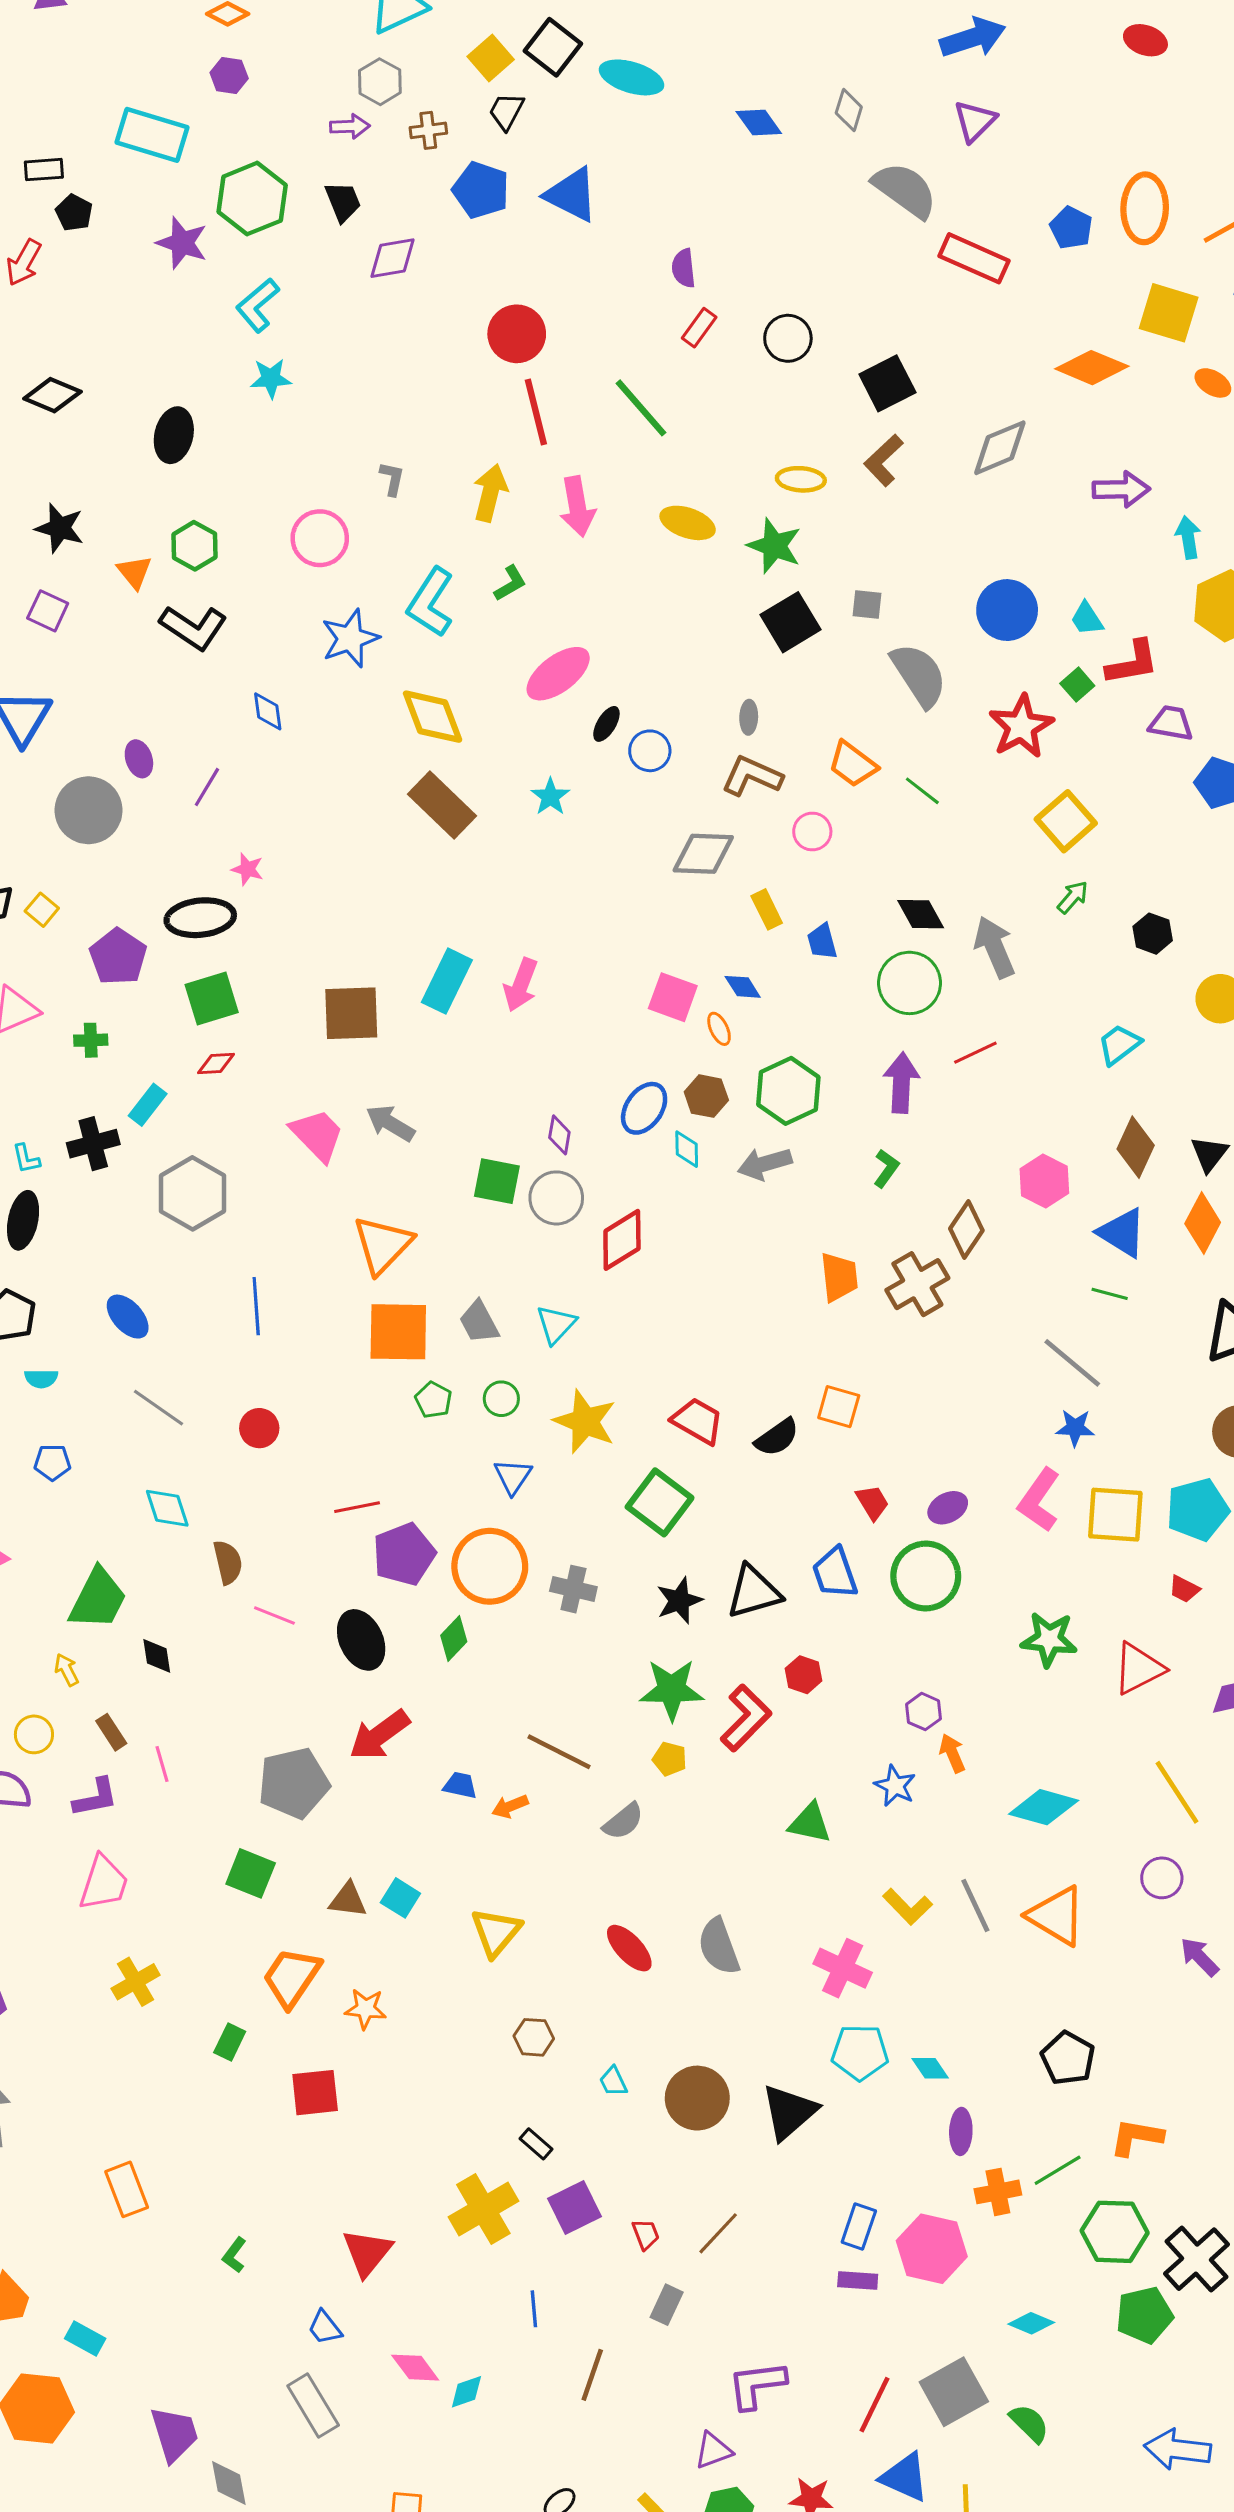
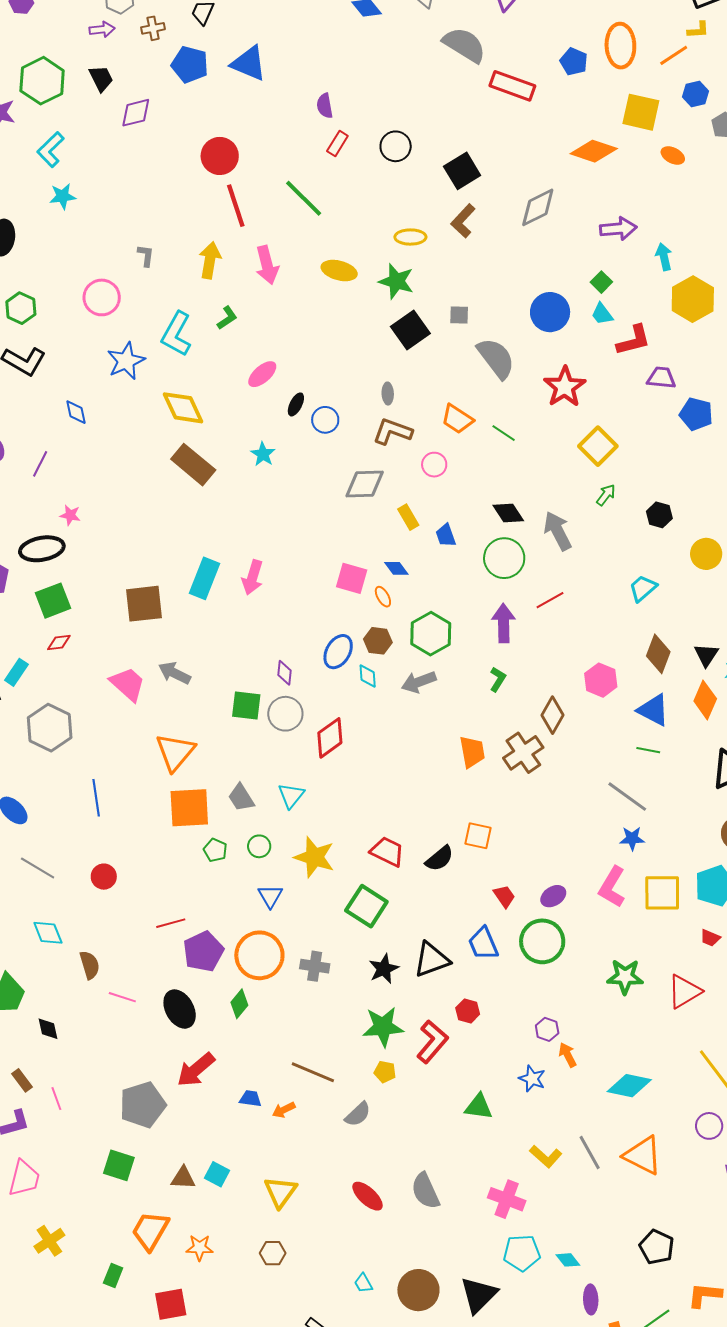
pink ellipse: (558, 674) -> (262, 374), size x0.7
green square: (1077, 685) -> (601, 282), moved
brown hexagon: (534, 2037) -> (273, 1253), moved

